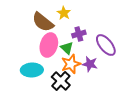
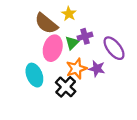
green triangle: (67, 48) -> (72, 43), moved, turned 32
cyan ellipse: (32, 70) -> (34, 75), turned 70

